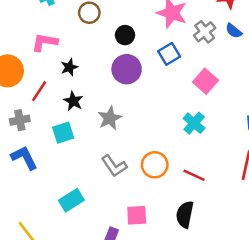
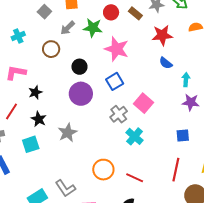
gray cross: (205, 32) -> (119, 114), moved
gray L-shape: (114, 166) -> (65, 188), moved

